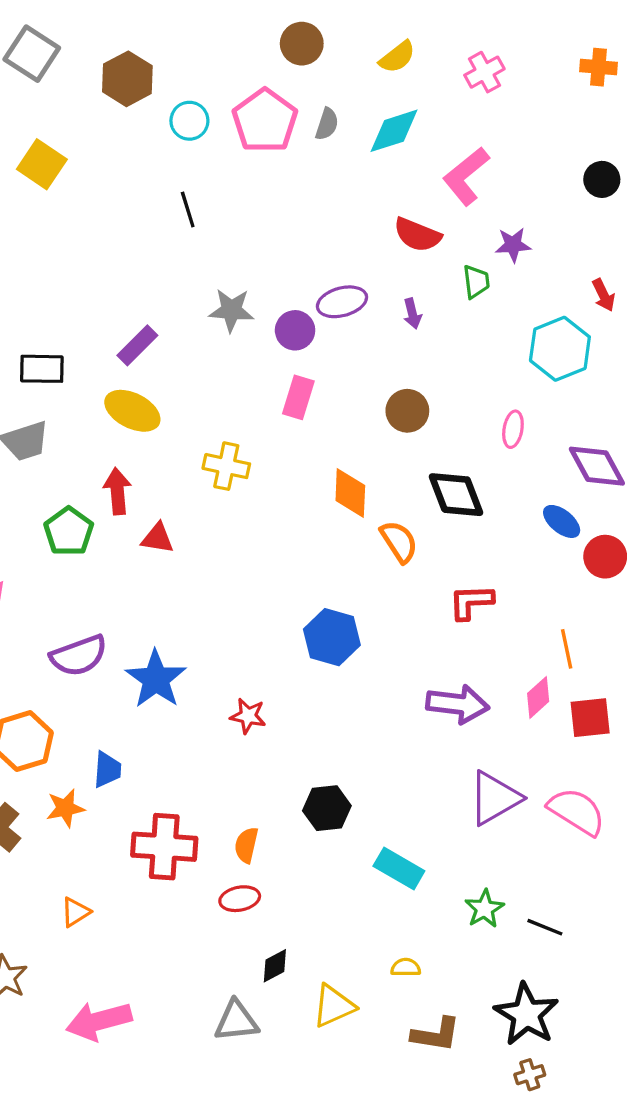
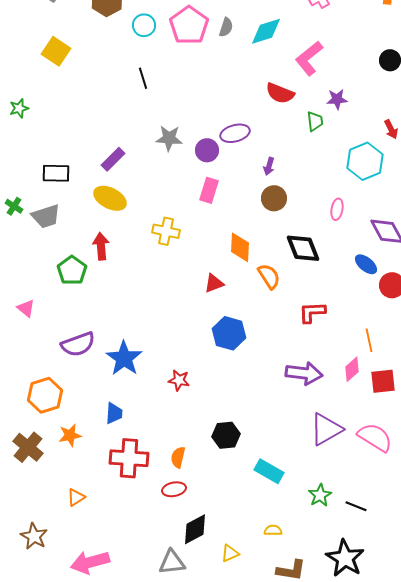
purple arrow: (412, 314) -> (269, 166), moved, turned 30
red triangle: (158, 538) -> (214, 283), moved, turned -30
blue trapezoid: (107, 770) -> (114, 413), moved
black diamond: (275, 966) -> (195, 529), size x1.5
yellow triangle: (334, 1006) -> (230, 553), size x0.7

